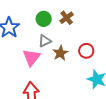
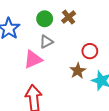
brown star: (60, 53) -> (78, 71), moved
pink triangle: (32, 57) -> (33, 59), turned 30

